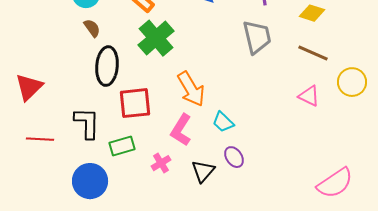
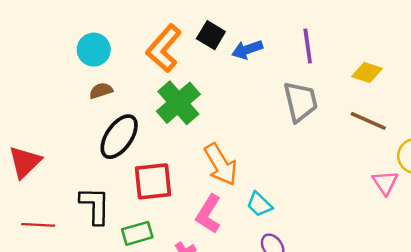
brown semicircle: (92, 28) -> (101, 91), turned -72
black ellipse: (107, 66) -> (119, 137), turned 30
pink triangle: (309, 96) -> (385, 183), moved, turned 30

